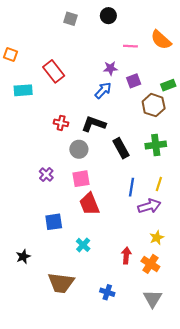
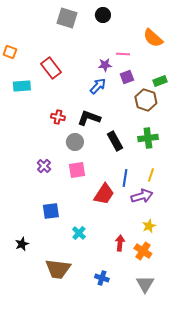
gray square: (70, 19) -> (67, 18), size x1.5
pink line: (130, 46) -> (123, 54), moved
red trapezoid: (89, 204) -> (104, 194), moved, turned -125

